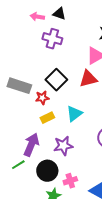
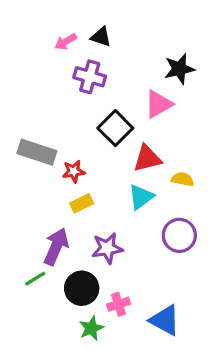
pink arrow: (37, 17) -> (66, 42), turned -40
red triangle: (88, 79) -> (147, 159), moved
black square: (56, 80) -> (115, 128), moved
cyan triangle: (74, 114) -> (141, 197), moved

